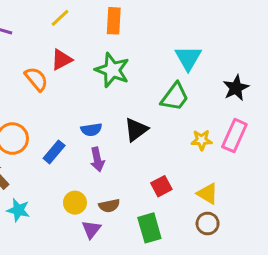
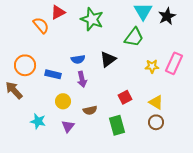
black star: (236, 88) -> (167, 16), moved
blue rectangle: (54, 152) -> (53, 74), turned 63
yellow circle: (75, 203) -> (63, 101), moved
cyan star: (18, 210) -> (38, 121), moved
purple triangle: (91, 229) -> (68, 126), moved

